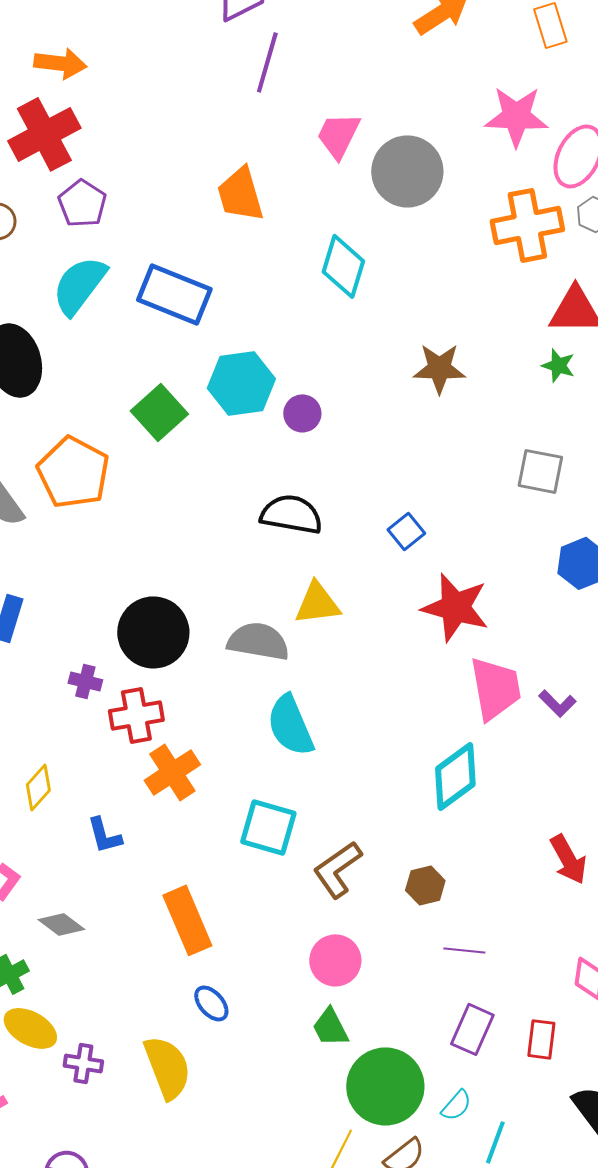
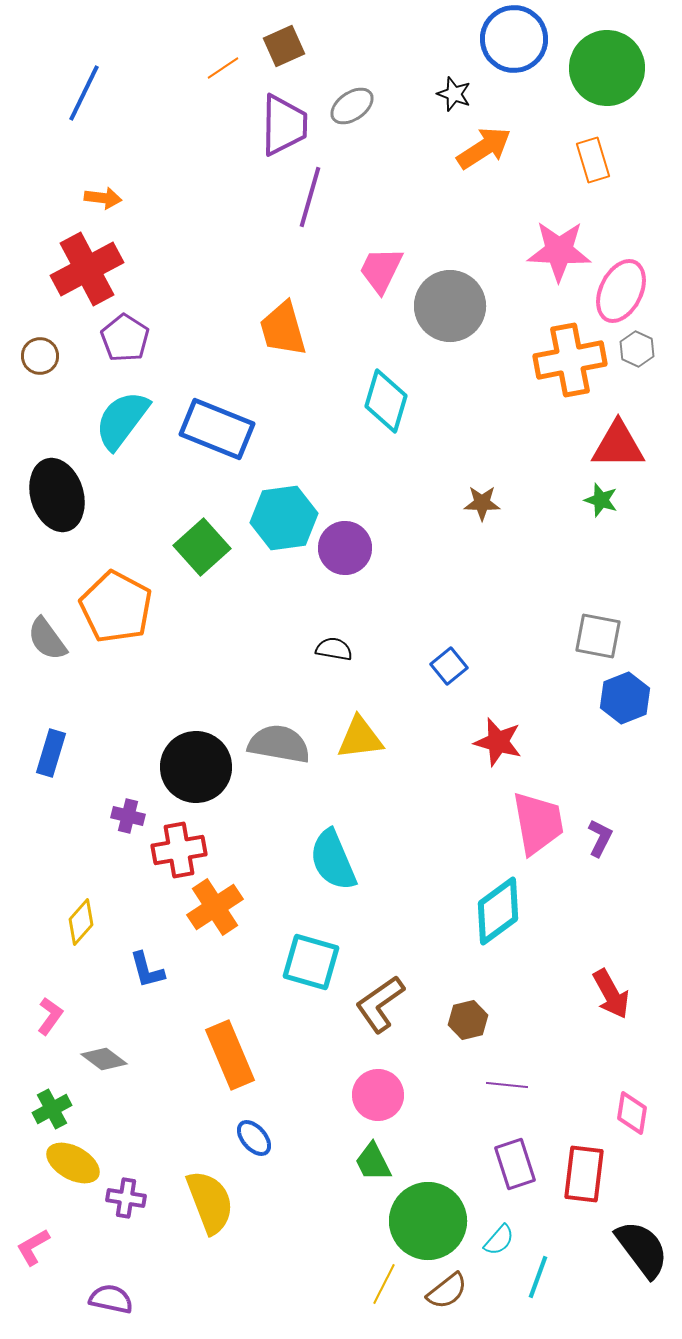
orange arrow: (60, 63) -> (103, 198), size x0.7
brown star: (439, 368) -> (482, 503), size x0.7
purple circle: (302, 413) -> (345, 548), size x1.4
gray square: (540, 471) -> (598, 636), moved
black semicircle: (291, 514) -> (334, 649), size x0.6
red star: (455, 607) -> (498, 742), size x0.7
gray semicircle: (258, 641) -> (279, 744), moved
purple L-shape: (557, 703) -> (600, 838), turned -108
purple rectangle: (472, 1029) -> (515, 1164), turned -42
red rectangle: (541, 1039) -> (584, 1174), size x1.4

